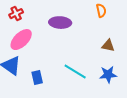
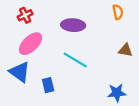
cyan line: (75, 72) -> (75, 60), moved
blue star: (108, 75) -> (117, 93), moved

